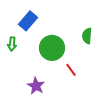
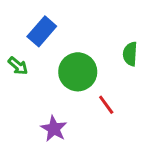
green arrow: (12, 44) -> (18, 66), turned -56

